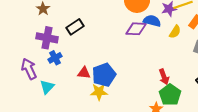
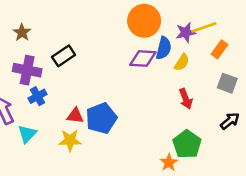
blue semicircle: (152, 21) -> (164, 48), turned 90
yellow semicircle: (175, 32) -> (182, 62), moved
red arrow: (164, 77) -> (186, 99), moved
yellow star: (99, 92) -> (70, 140), moved

